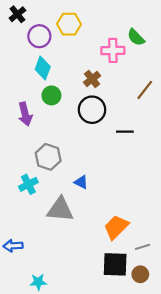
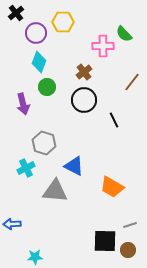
black line: (125, 132) -> (114, 120), turned 63
blue triangle: (81, 182) -> (74, 166), size x1.5
orange trapezoid: (116, 227) -> (112, 187), moved, turned -105

